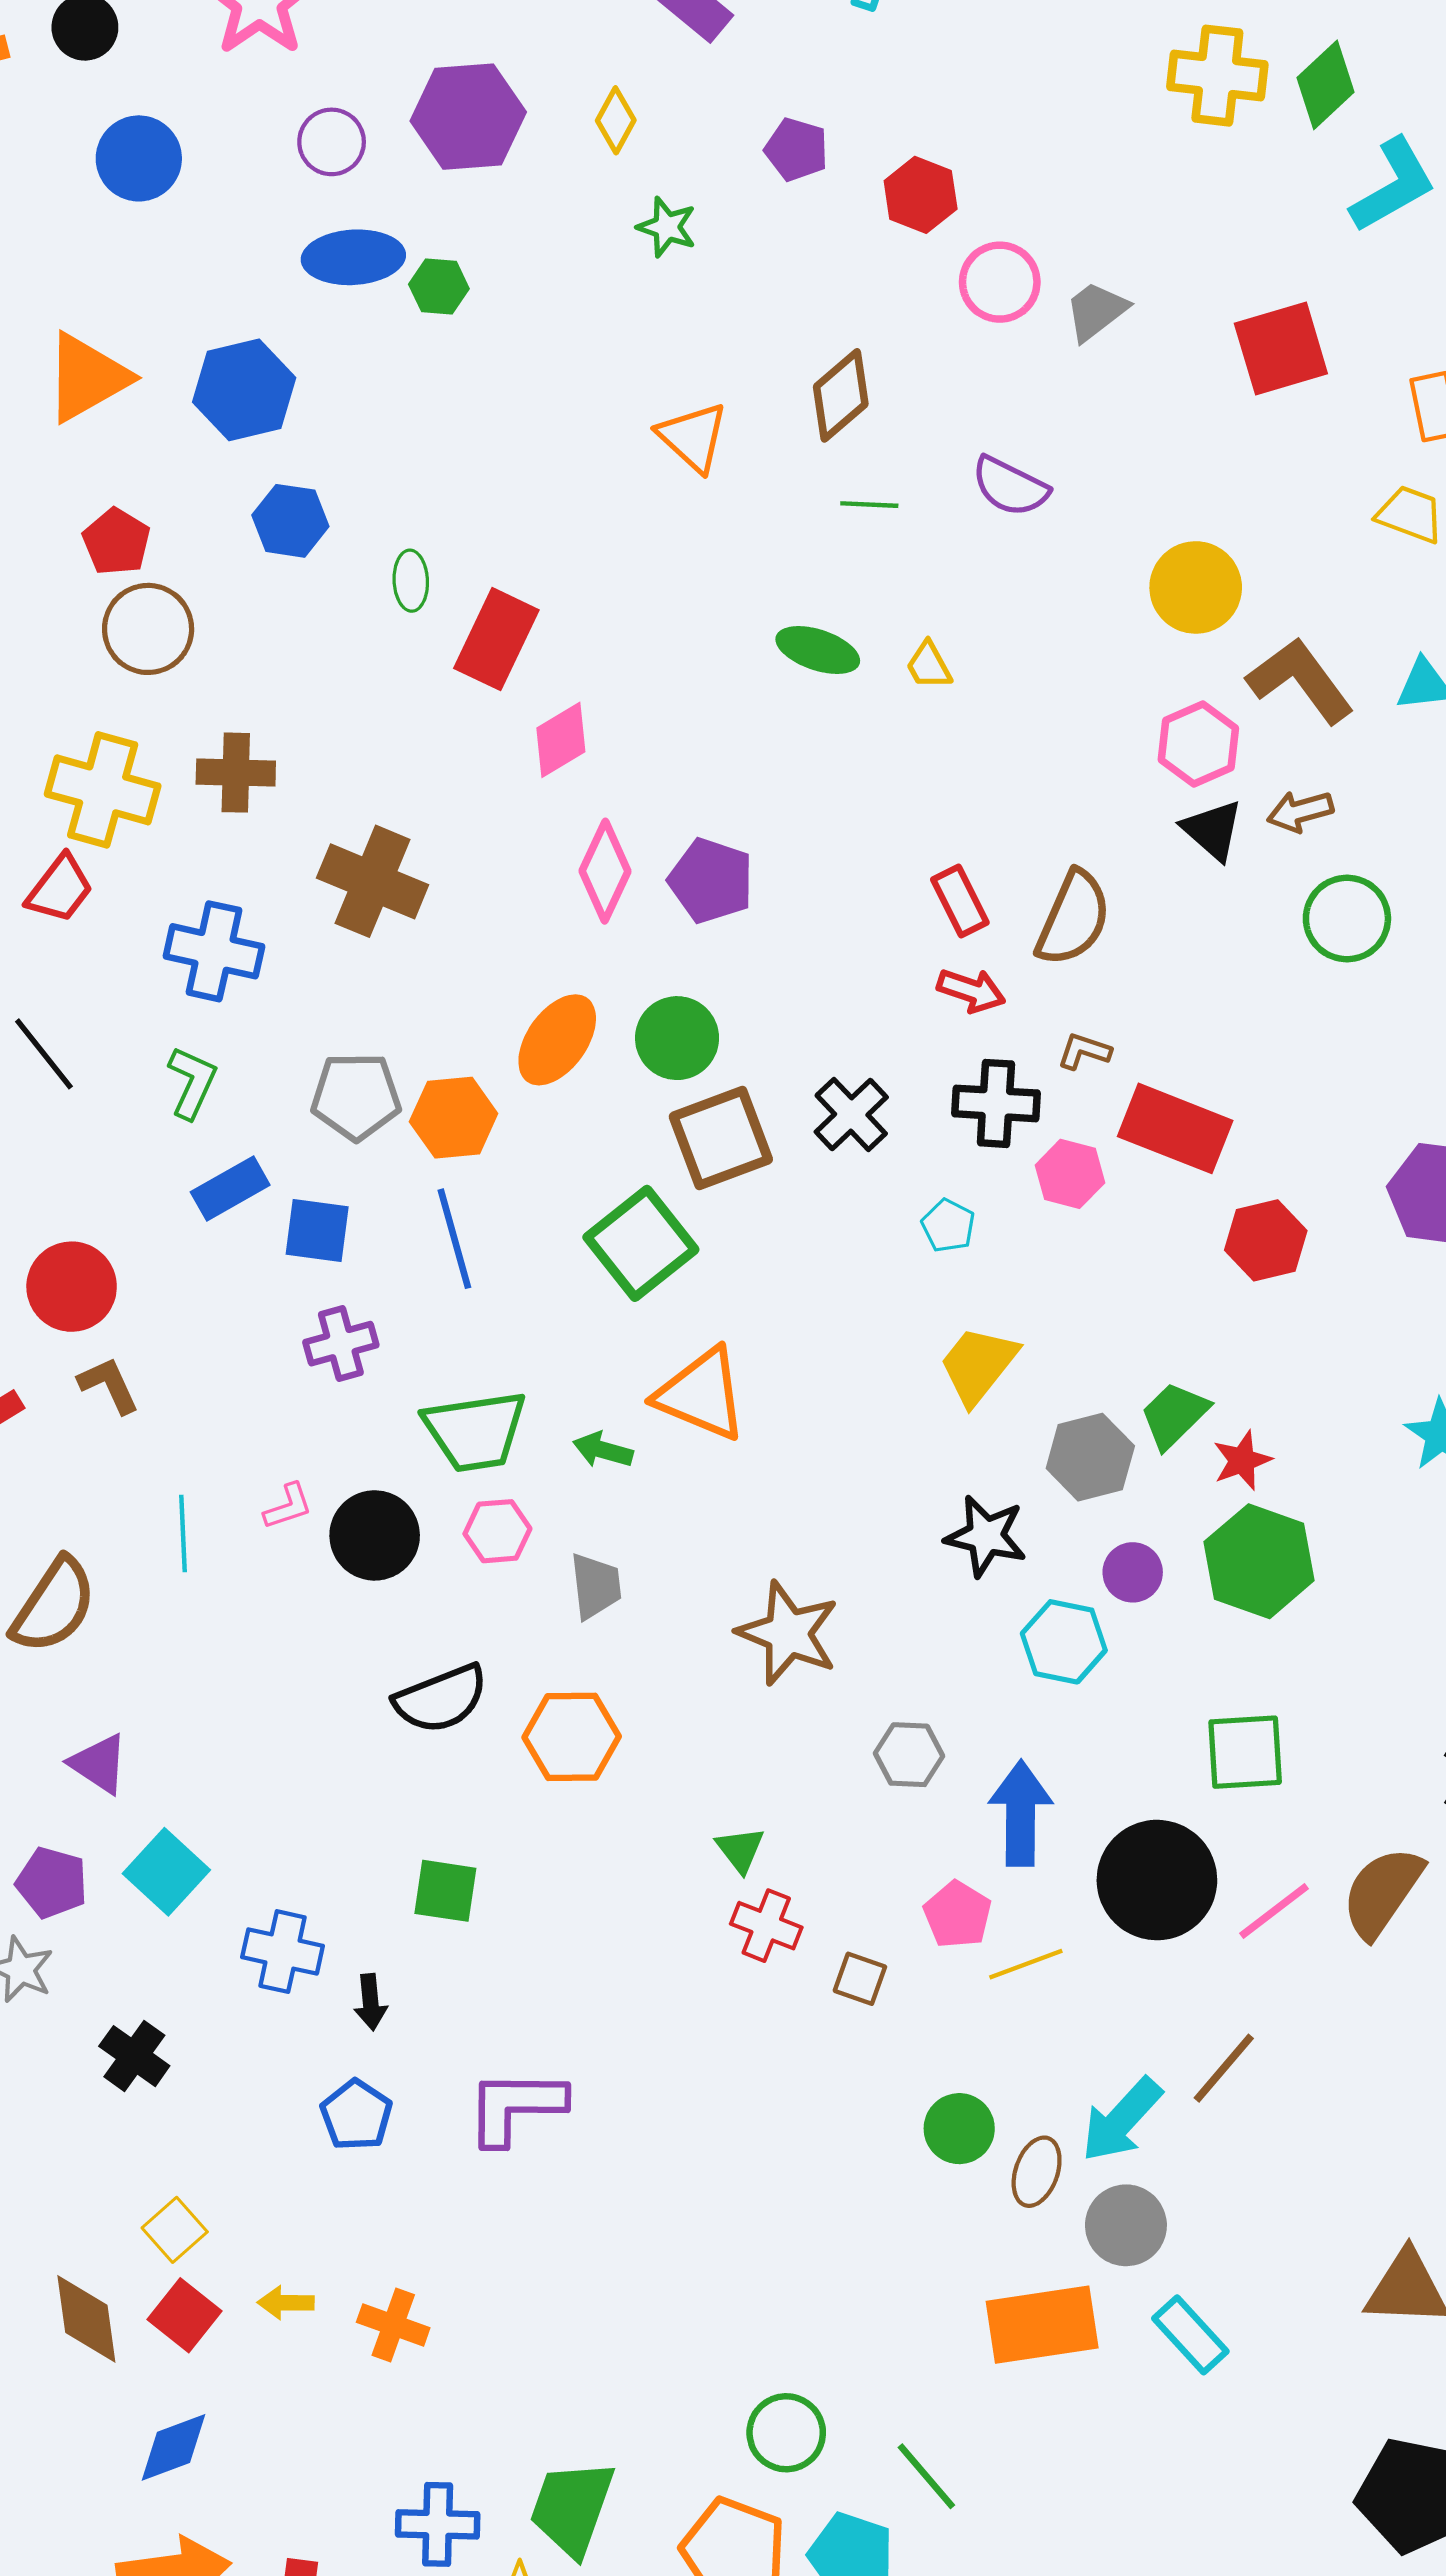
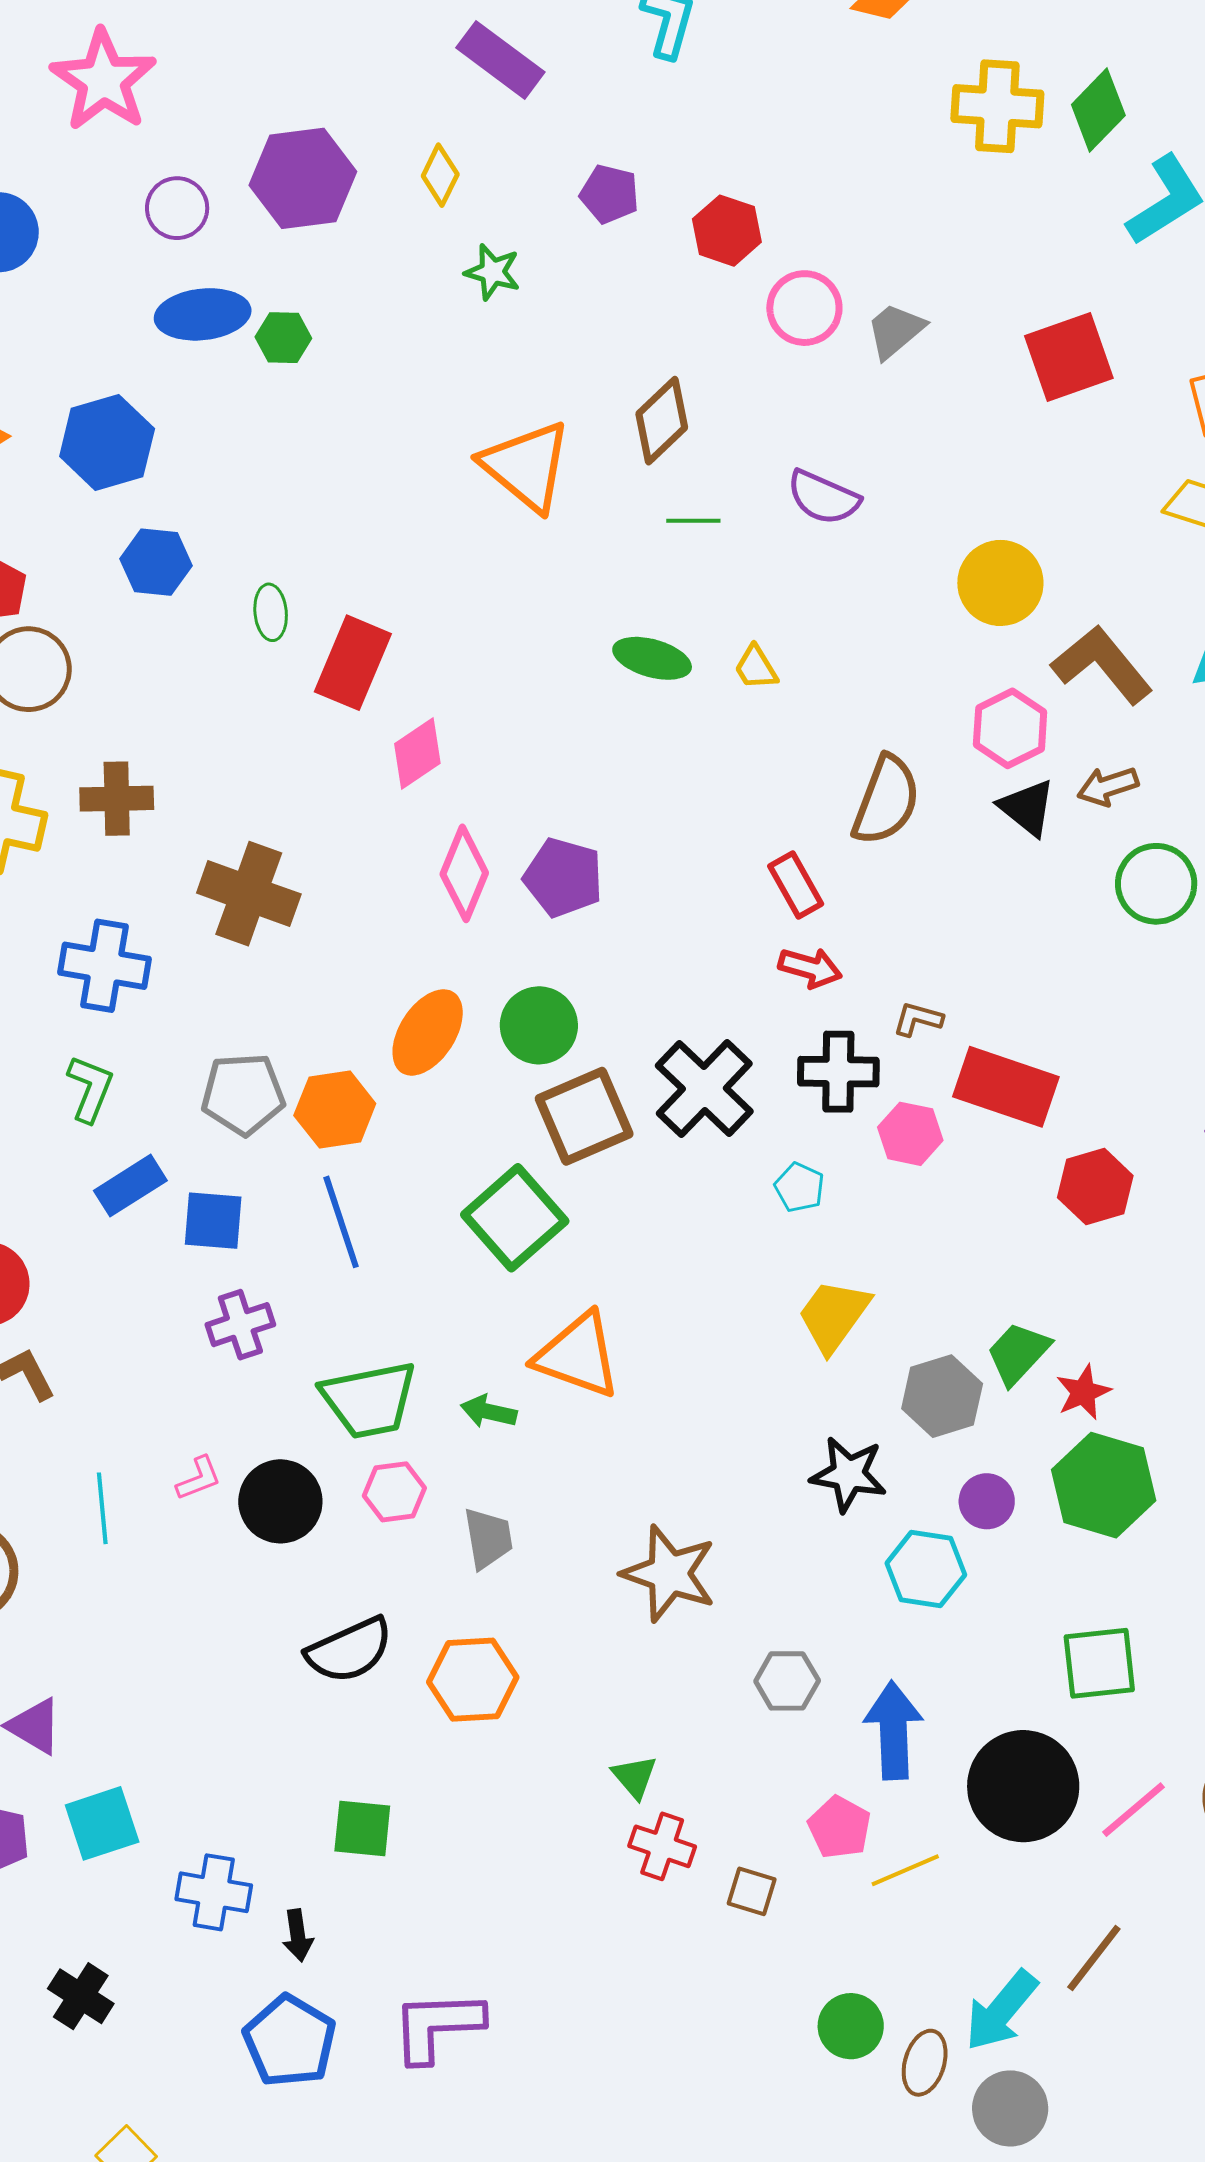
orange triangle: (693, 437) -> (526, 466), size x1.4
brown semicircle: (1073, 918) -> (886, 800), moved
black cross: (851, 1115) -> (704, 1088), size x1.4
cyan square: (166, 1872) -> (102, 1823), turned 32
blue pentagon: (356, 2115) -> (290, 2041), size x1.4

